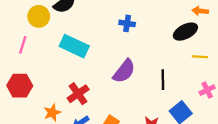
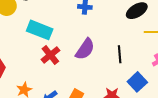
red cross: (78, 94) -> (50, 55), moved

